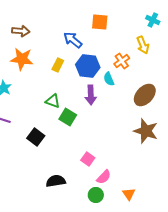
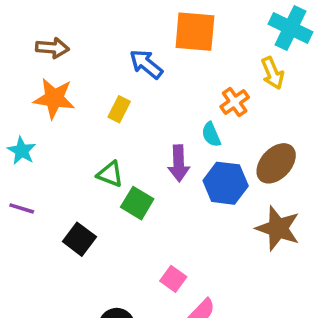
cyan cross: (153, 20) -> (291, 28), size x1.6
orange square: (100, 22) -> (195, 32), size x1.4
blue hexagon: (88, 66) -> (226, 183), moved

